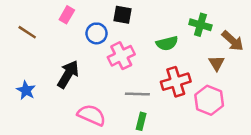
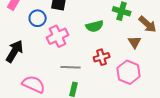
red cross: (176, 82) -> (102, 57), size x0.7

